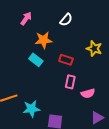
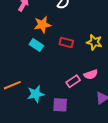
yellow star: (94, 49) -> (94, 42), moved
pink rectangle: (70, 82) -> (73, 81), moved, turned 48

